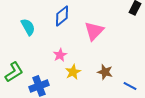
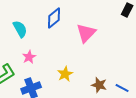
pink star: (60, 55) -> (29, 57), moved
brown star: (105, 72) -> (99, 85), moved

